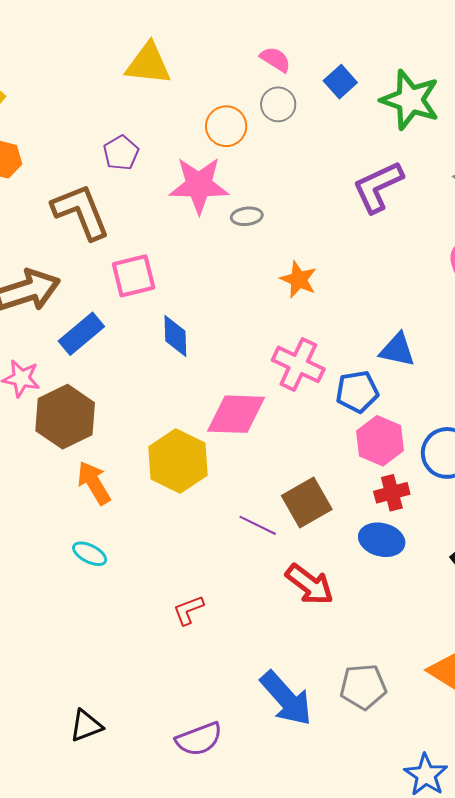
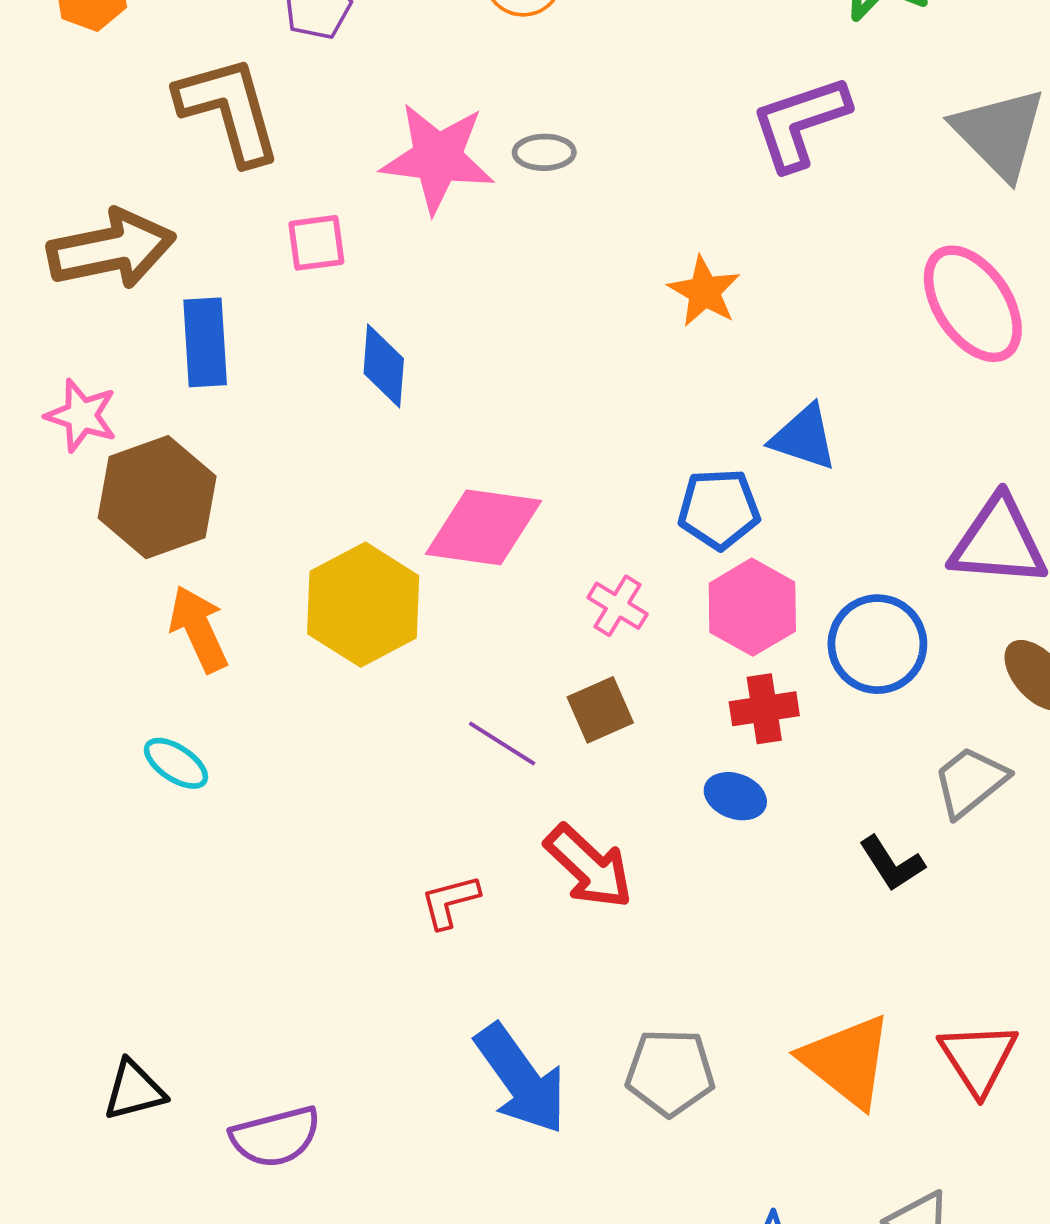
pink star: (199, 185) -> (438, 158), moved
pink square: (134, 276) -> (316, 243), size x0.7
orange star: (299, 279) -> (704, 291), moved
blue rectangle: (81, 334) -> (205, 342), turned -60
pink cross: (298, 364) -> (618, 606), moved, size x0.6
brown square: (307, 502) -> (600, 710), size x0.7
blue ellipse: (382, 540) -> (735, 796), size x0.7
red L-shape: (188, 610) -> (450, 902), moved
purple semicircle: (199, 739) -> (276, 1137), moved

